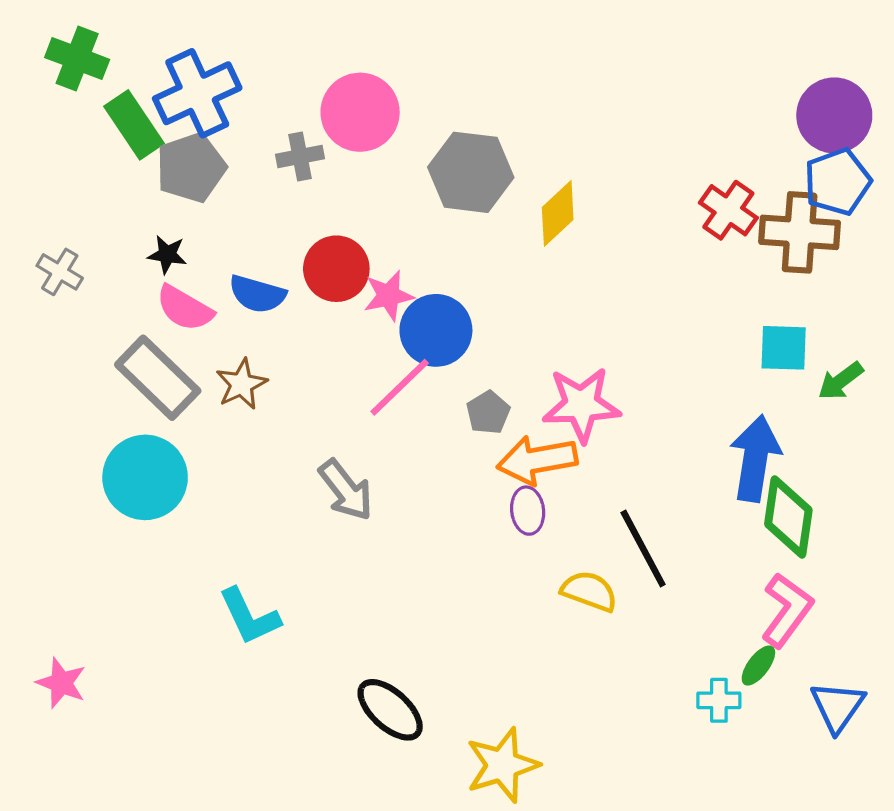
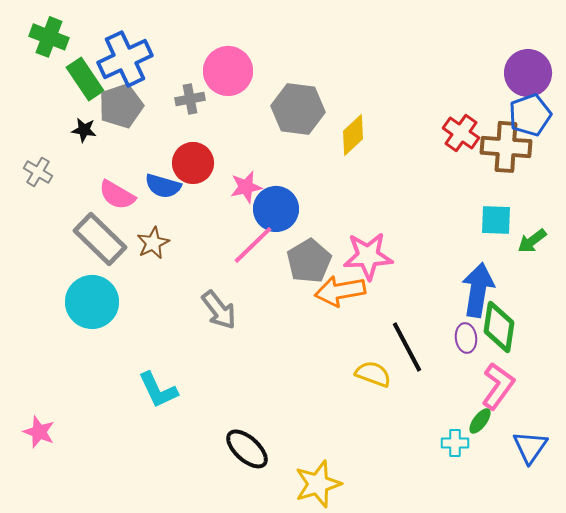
black star: (167, 255) -> (84, 130), moved
red circle: (336, 269) -> (193, 163), moved
gray pentagon: (488, 413) -> (309, 261), size x1.6
purple ellipse: (528, 511) -> (466, 338), moved

